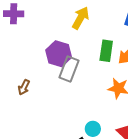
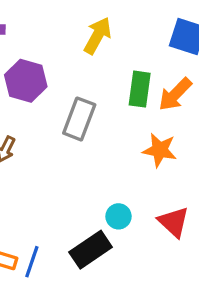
purple hexagon: (59, 54) -> (26, 81), moved

